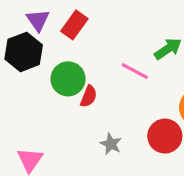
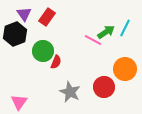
pink line: (135, 71) -> (93, 40), moved
gray star: (111, 144) -> (70, 92), size x1.5

